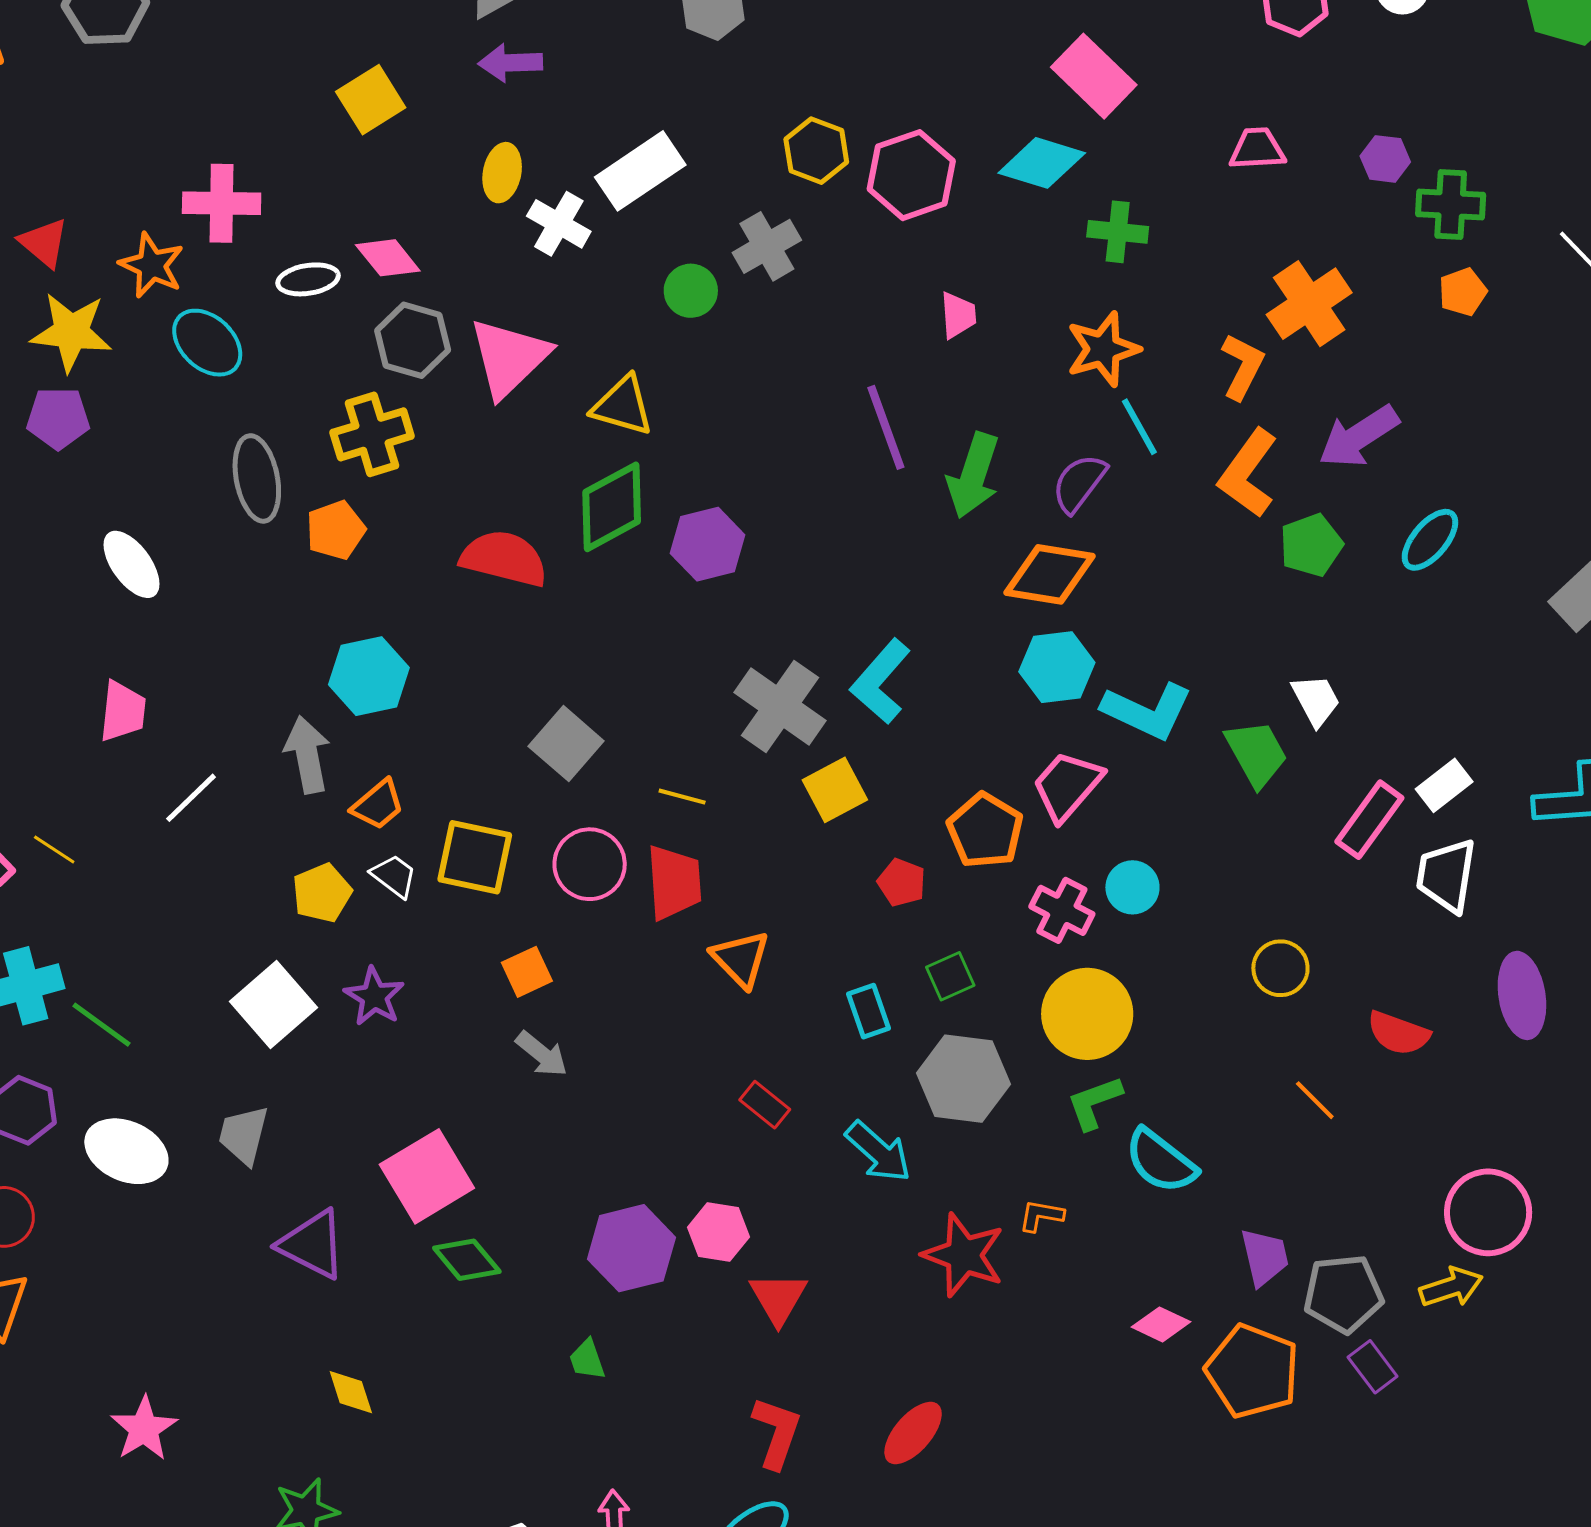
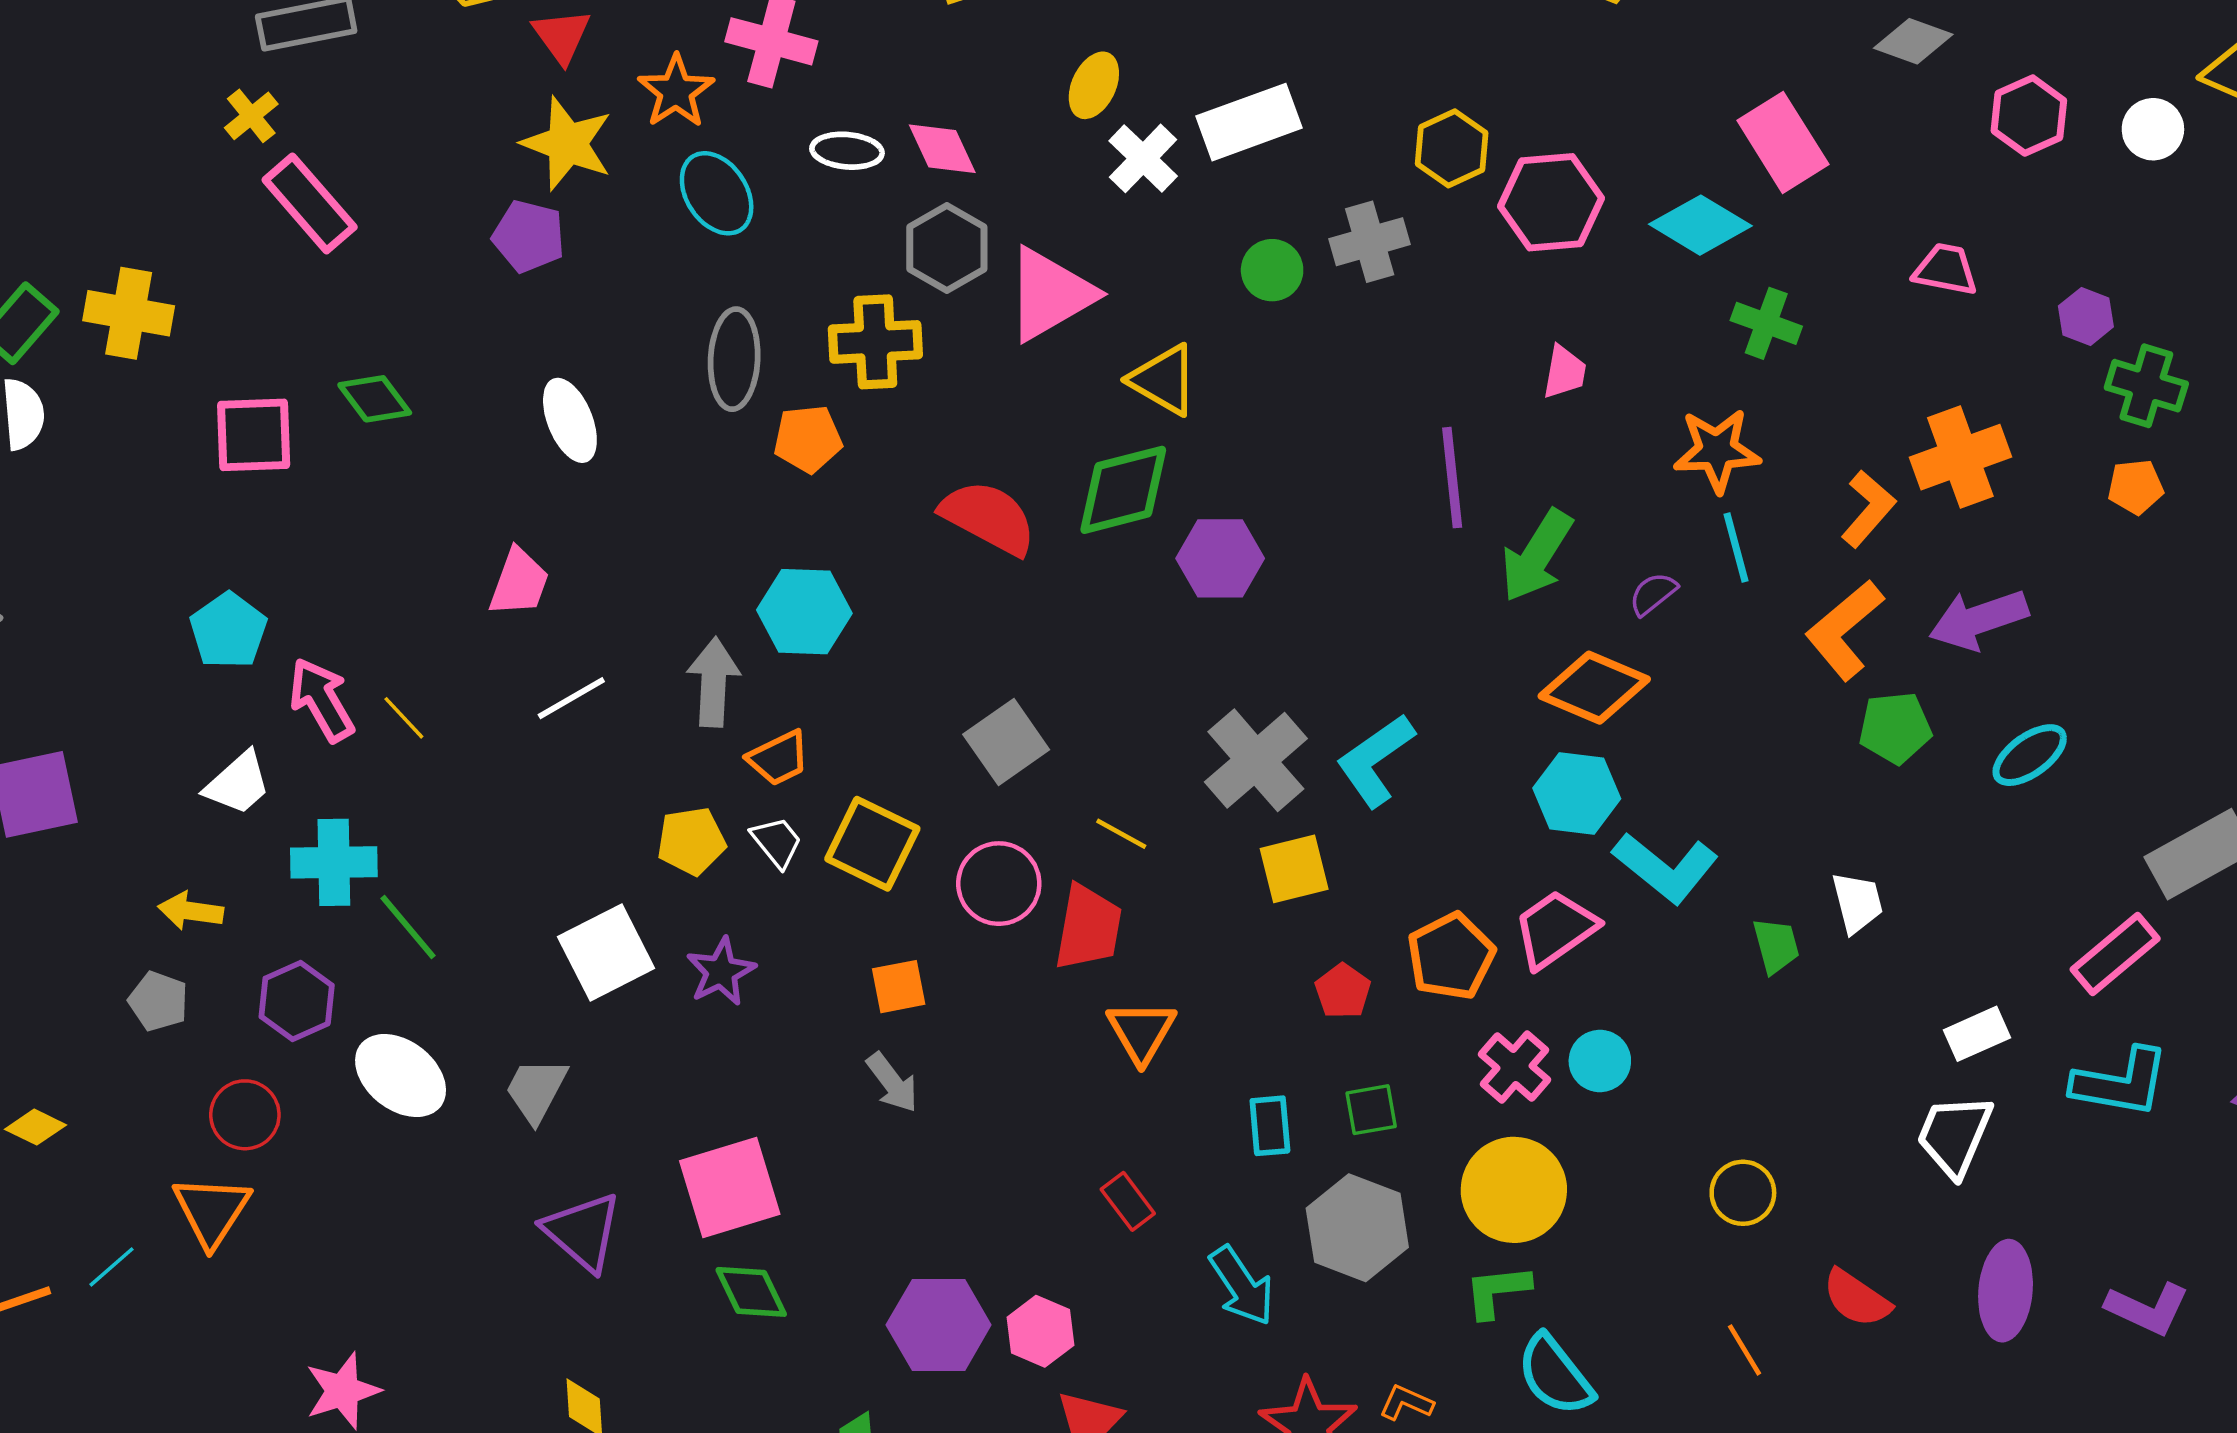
purple semicircle: (1079, 483) -> (1653, 594), size x0.7
green trapezoid: (1256, 753) -> (1776, 946), size x0.7
pink rectangle: (1369, 820) -> (2115, 954), moved

